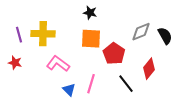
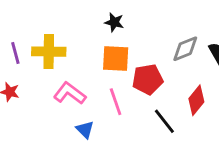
red pentagon: (114, 54) -> (148, 79), turned 30
pink line: (91, 84) -> (116, 102), moved, turned -36

